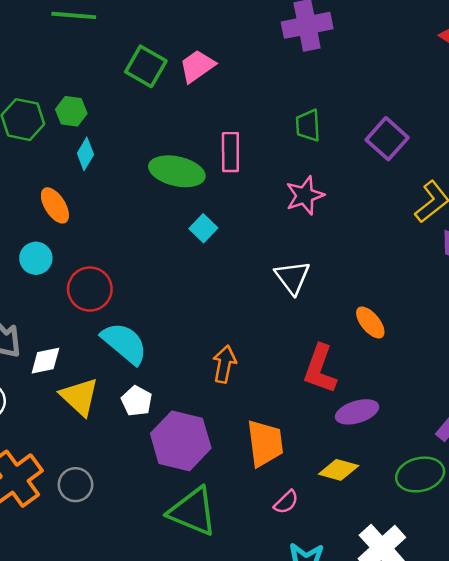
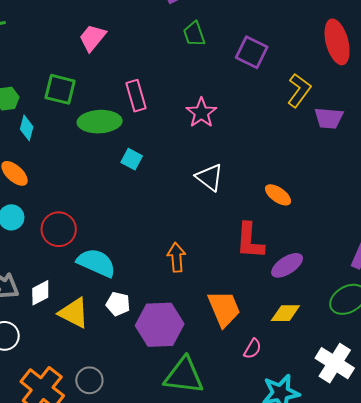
green square: (146, 66) -> (60, 89), moved
green trapezoid: (308, 125) -> (194, 34), moved

